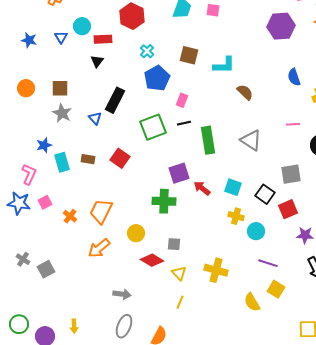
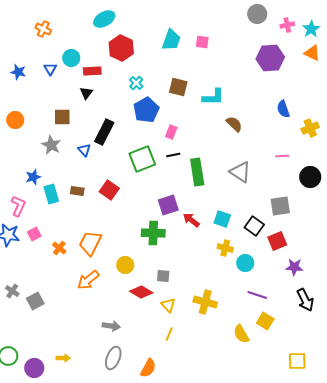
brown square: (60, 88) -> (62, 117), moved
yellow arrow: (74, 326) -> (63, 358), turned -88

